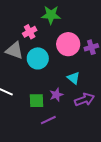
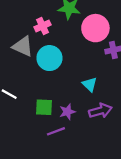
pink circle: (68, 44) -> (95, 28), moved
purple star: (56, 95) -> (67, 112), moved

